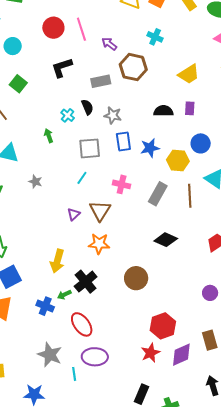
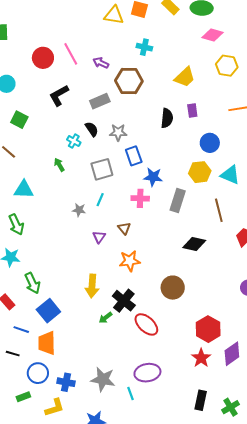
black semicircle: (163, 111) -> (167, 118), turned 108
blue star: (150, 148) -> (153, 177), moved, turned 30
yellow hexagon: (178, 160) -> (200, 172), moved
gray star: (35, 182) -> (79, 210), moved
brown line: (190, 196) -> (219, 210), moved
brown triangle: (100, 211) -> (124, 228), size x0.6
blue cross: (45, 306) -> (66, 382), moved
red ellipse: (82, 324) -> (146, 324), moved

